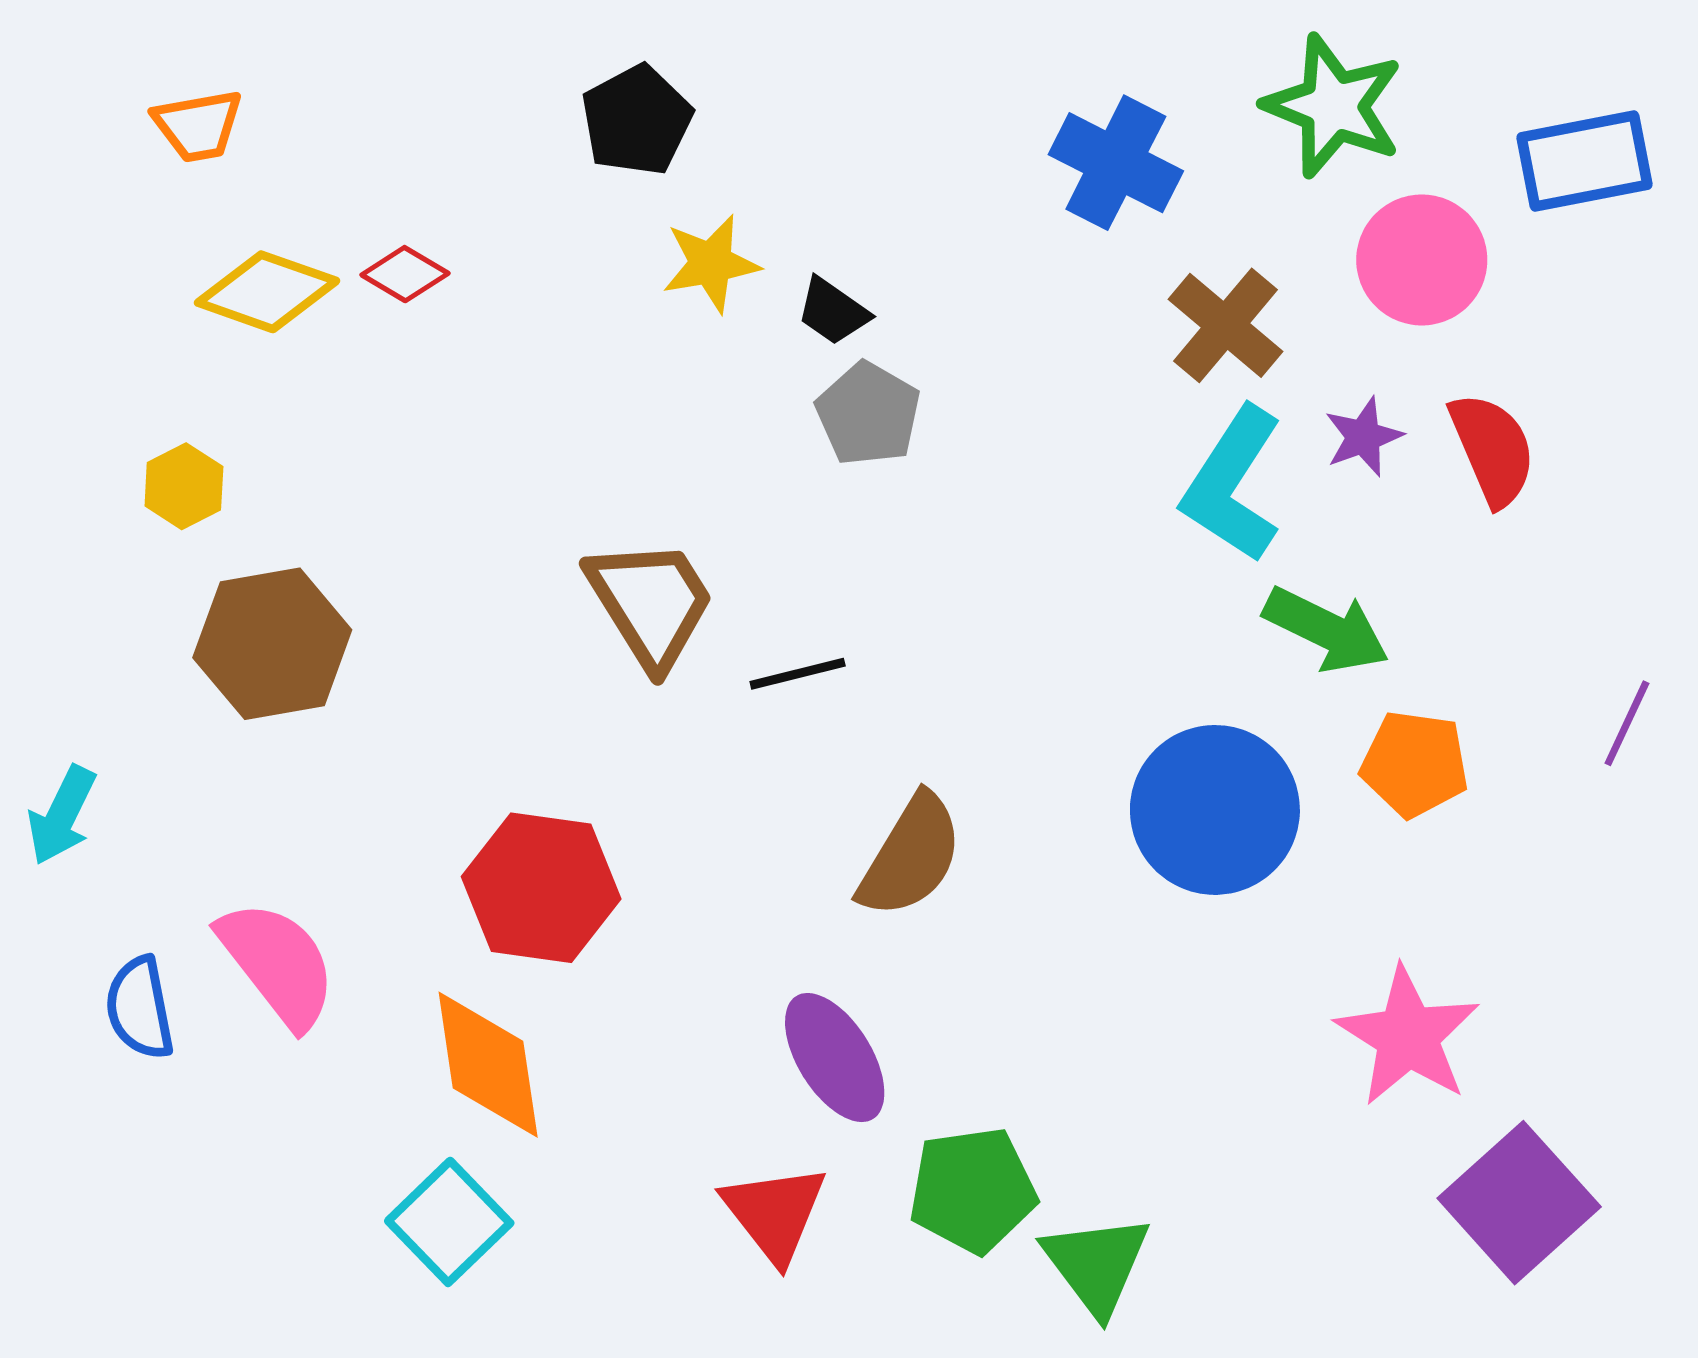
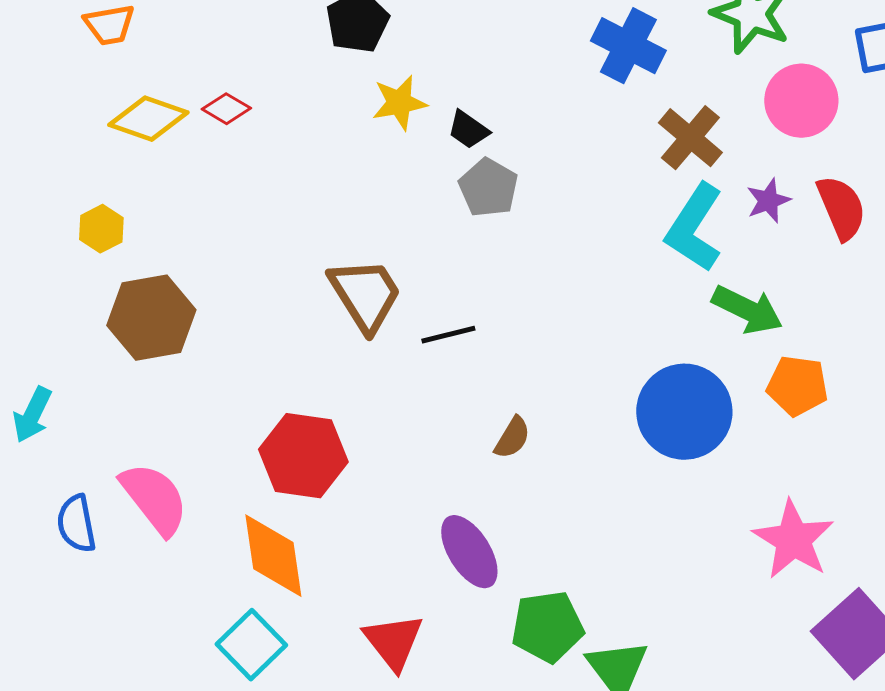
brown semicircle: (911, 856) -> (512, 438), size x0.6
red triangle: (775, 1213) -> (393, 642), moved

